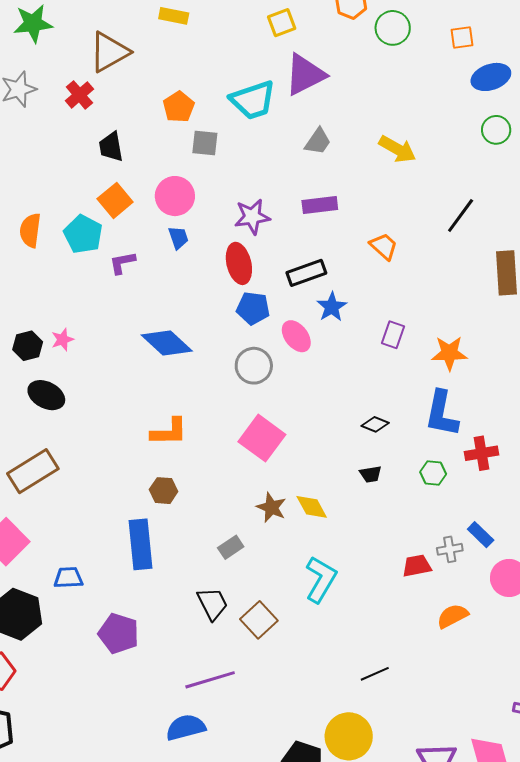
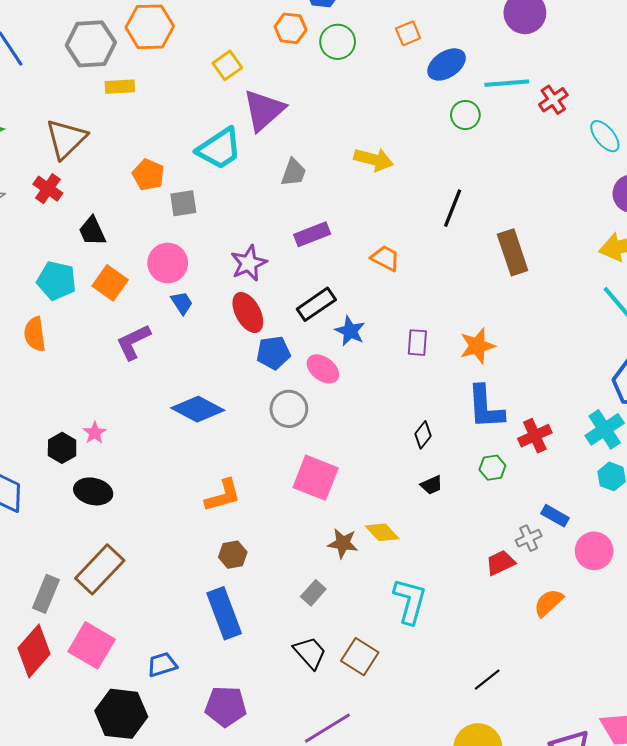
cyan pentagon: (83, 234) -> (57, 281), moved
purple L-shape: (122, 263) -> (133, 342), size x1.4
black diamond: (375, 424) -> (423, 435), turned -60

